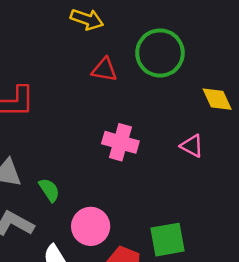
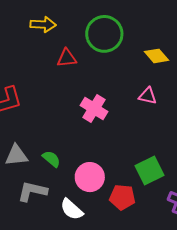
pink cross: (120, 142) -> (94, 109), turned 32

